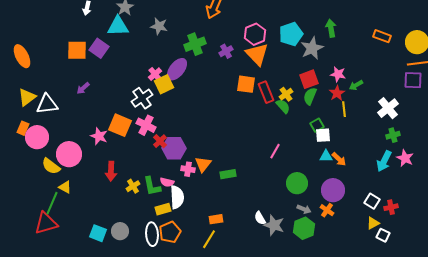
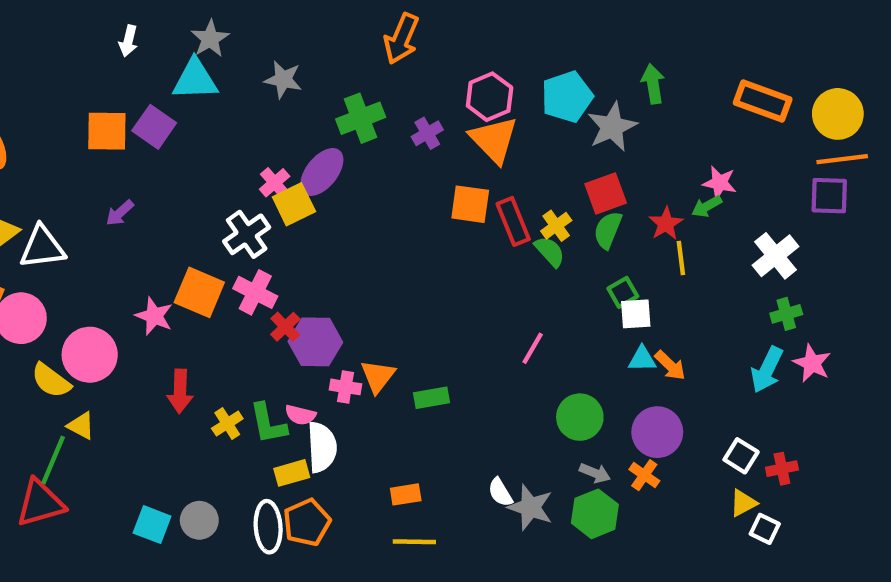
orange rectangle: (382, 36) -> (763, 101), size x1.4
pink star: (338, 74) -> (720, 183), moved
yellow line: (209, 239) -> (414, 542), moved, turned 60

